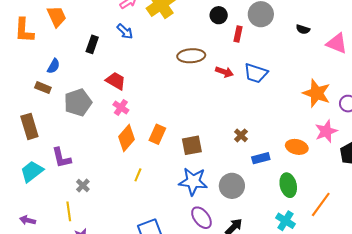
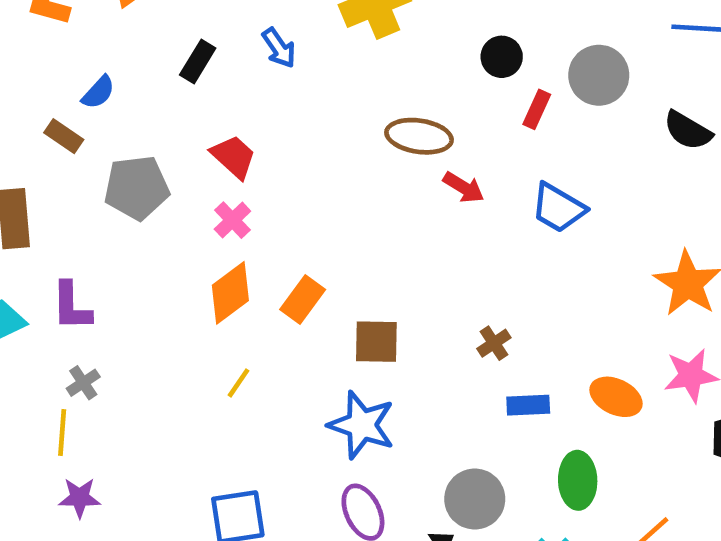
black semicircle: (303, 29) -> (688, 131), size x1.5
red arrow: (224, 72) -> (464, 187), moved
gray cross: (83, 185) -> (83, 383), moved
gray circle: (232, 186) -> (475, 499), moved

